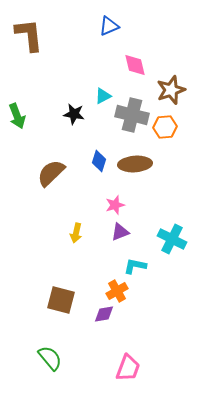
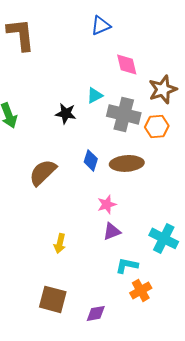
yellow arrow: (76, 233) -> (60, 243), moved
orange cross: (117, 291) -> (141, 290), moved

